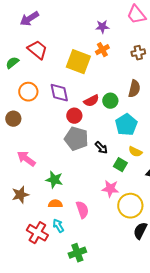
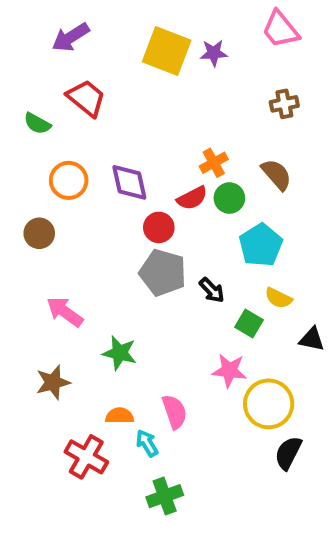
orange cross: (102, 50) -> (214, 163), moved
yellow square: (78, 62) -> (167, 51), moved
green semicircle: (12, 63) -> (37, 124), turned -112
brown semicircle: (134, 89) -> (276, 174), turned -54
orange semicircle: (55, 204) -> (120, 416), moved
cyan arrow: (58, 226) -> (147, 443), moved

